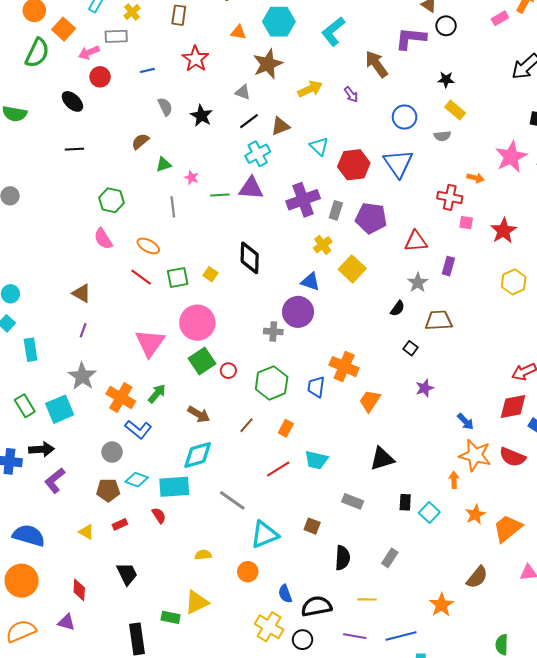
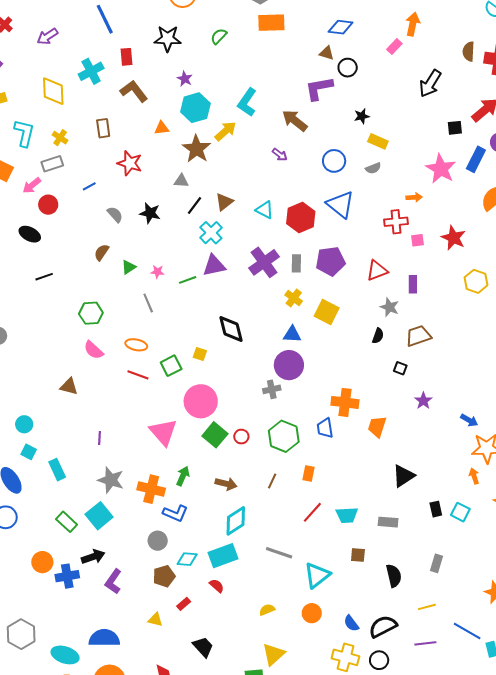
yellow arrow: (310, 89) -> (226, 131), moved
brown triangle: (82, 293) -> (69, 386), moved
cyan trapezoid: (316, 460) -> (347, 515), moved
blue line: (401, 636) -> (467, 631), turned 60

